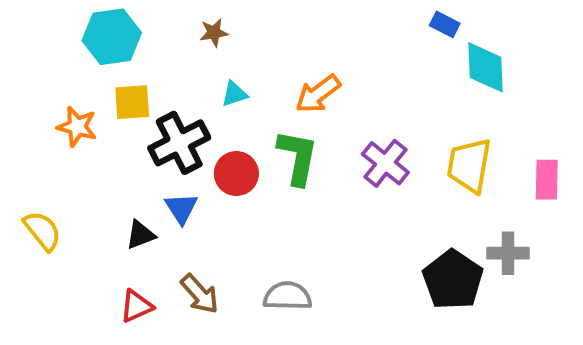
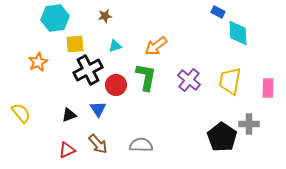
yellow square: (132, 102) -> (75, 44), moved
orange star: (77, 127) -> (38, 62), turned 30
blue triangle: (181, 208) -> (98, 109), moved

